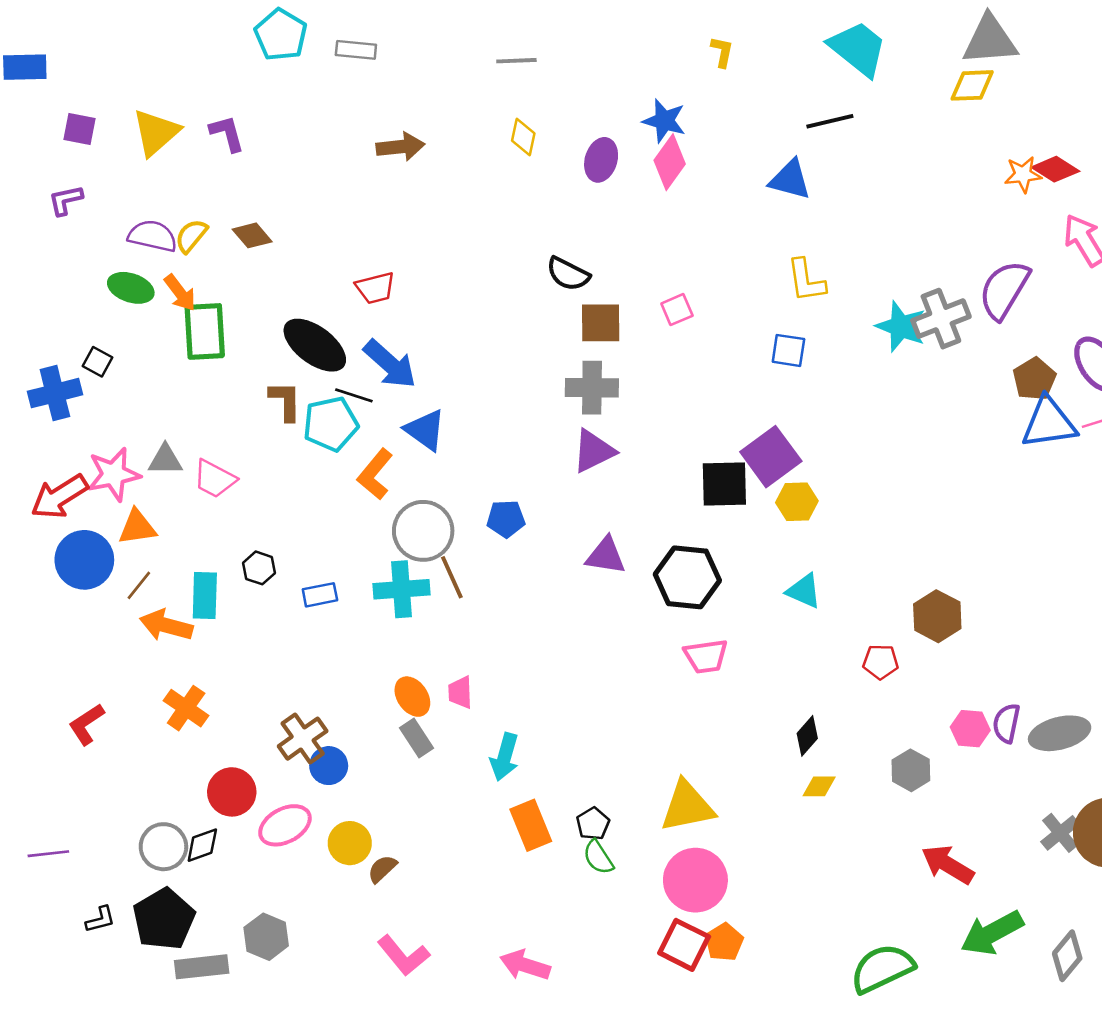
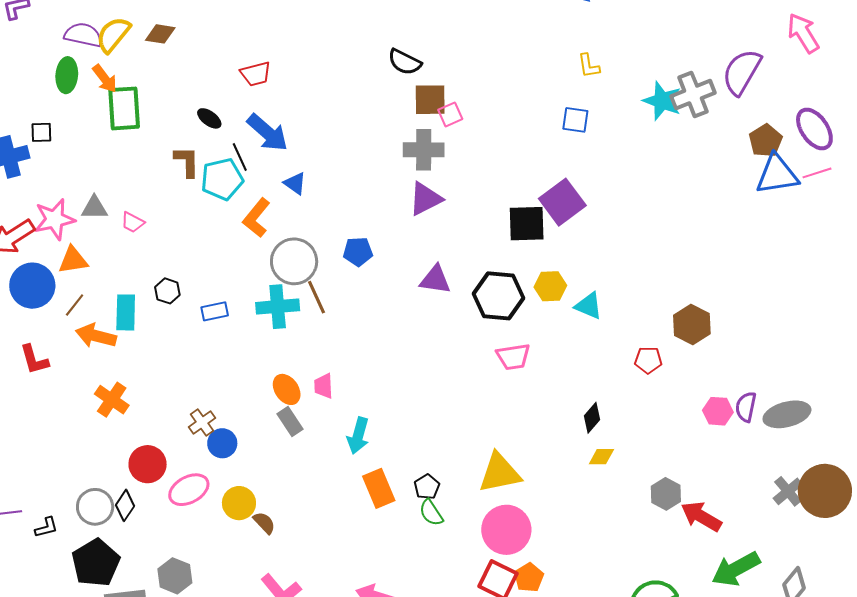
brown diamond: (252, 235) -> (160, 34), turned -40
yellow semicircle: (191, 236) -> (113, 35), size x1.4
yellow L-shape: (806, 280) -> (589, 66), size x0.7
green ellipse: (131, 288) -> (67, 75), turned 76
pink square: (677, 310) -> (450, 114), moved
black ellipse: (315, 345) -> (209, 118), size x0.5
black square: (98, 362) -> (41, 132), turned -30
black line: (354, 395) -> (240, 157), turned 48
blue triangle: (425, 430) -> (295, 183), size x0.7
pink trapezoid: (215, 479) -> (133, 222), size x0.7
yellow hexagon: (797, 502) -> (550, 286), moved
red L-shape: (86, 724) -> (34, 360), moved, turned -72
brown cross: (303, 739) -> (202, 423), size x0.7
gray hexagon: (911, 770) -> (666, 494), moved
black diamond: (202, 845) -> (125, 505), turned -36
brown semicircle: (382, 869) -> (264, 523), turned 90
black L-shape: (100, 919) -> (46, 527), moved

